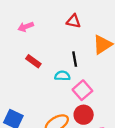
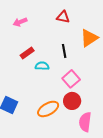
red rectangle: (33, 61) -> (27, 53), turned -72
cyan semicircle: (62, 76) -> (42, 66), moved

